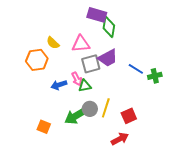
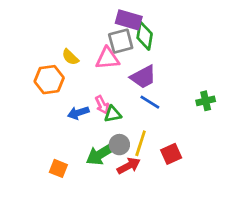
gray square: (91, 64) -> (121, 41), moved
blue line: (136, 69) -> (150, 102), moved
red arrow: (120, 139) -> (129, 166), moved

